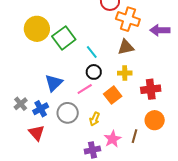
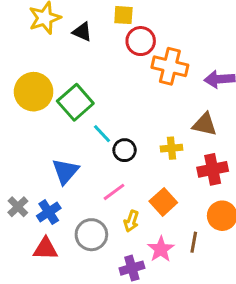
brown triangle: (126, 47) -> (205, 124), moved, turned 30
cyan line: (92, 52) -> (102, 134), moved
pink line: (85, 89) -> (114, 192), moved
orange square: (113, 95) -> (163, 202), moved
gray circle: (68, 113) -> (91, 235), moved
red triangle: (37, 133) -> (45, 249), turned -42

